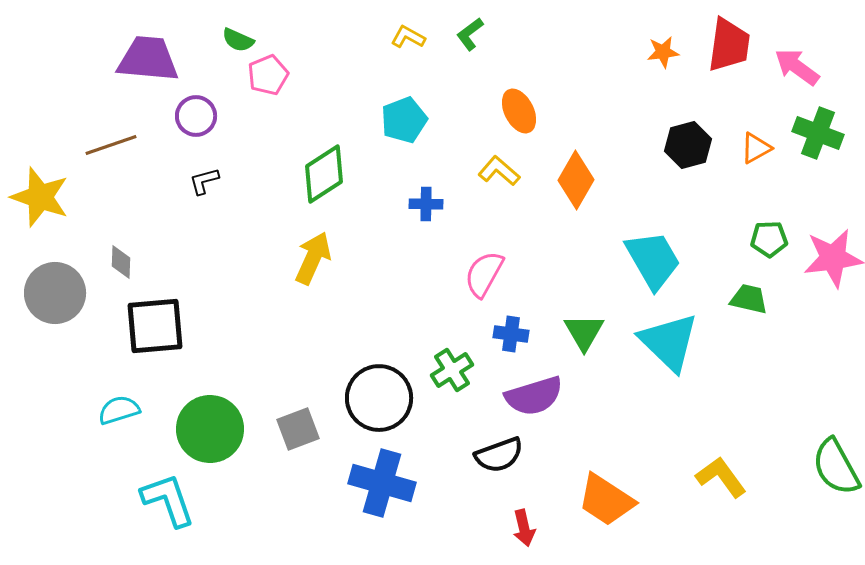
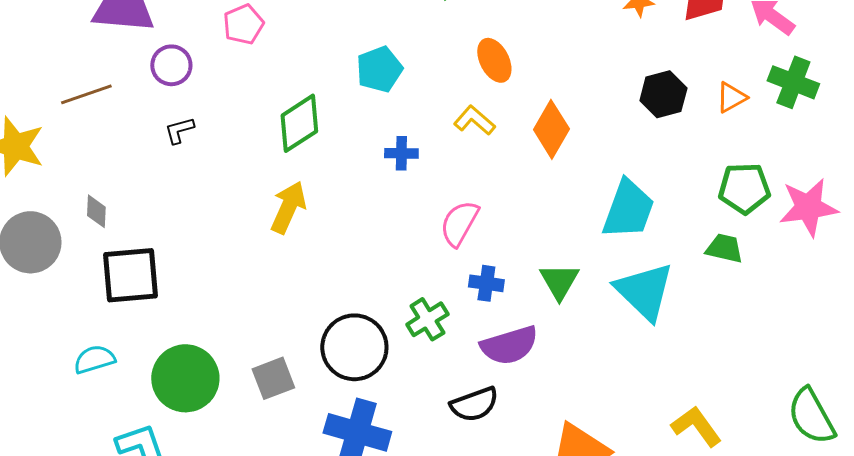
green pentagon: (769, 239) -> (744, 188), size x1.4
cyan trapezoid: (653, 260) -> (628, 209), turned 50

